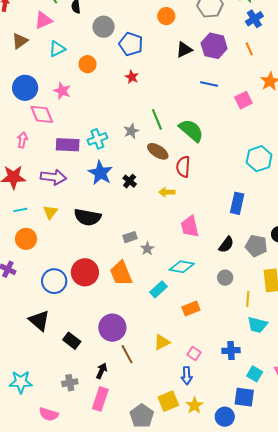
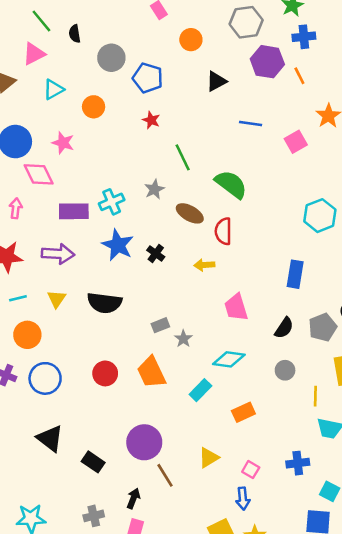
blue cross: (254, 19) -> (304, 37), turned 30
purple hexagon: (214, 46) -> (267, 62), moved
green line: (157, 119) -> (183, 157), moved
gray pentagon: (256, 246) -> (323, 327), turned -30
red circle: (85, 272) -> (105, 373), size x0.7
blue circle: (54, 281) -> (45, 378), moved

